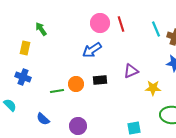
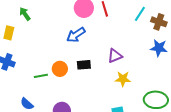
cyan line: (156, 29) -> (140, 14), turned 56
yellow star: (153, 88) -> (123, 79), moved

